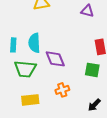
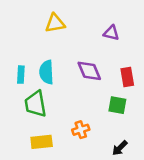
purple diamond: (55, 59) -> (89, 71), moved
green trapezoid: (25, 69) -> (35, 104), turned 75

